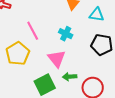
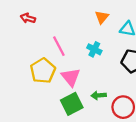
pink triangle: (57, 59) -> (71, 77), moved

